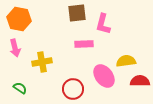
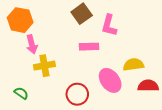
brown square: (77, 13) -> (82, 14), turned -30
pink arrow: (15, 48) -> (32, 44), moved

